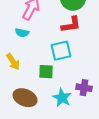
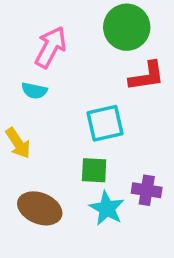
red L-shape: (71, 25) -> (147, 76), moved
green square: (46, 72) -> (94, 170), moved

